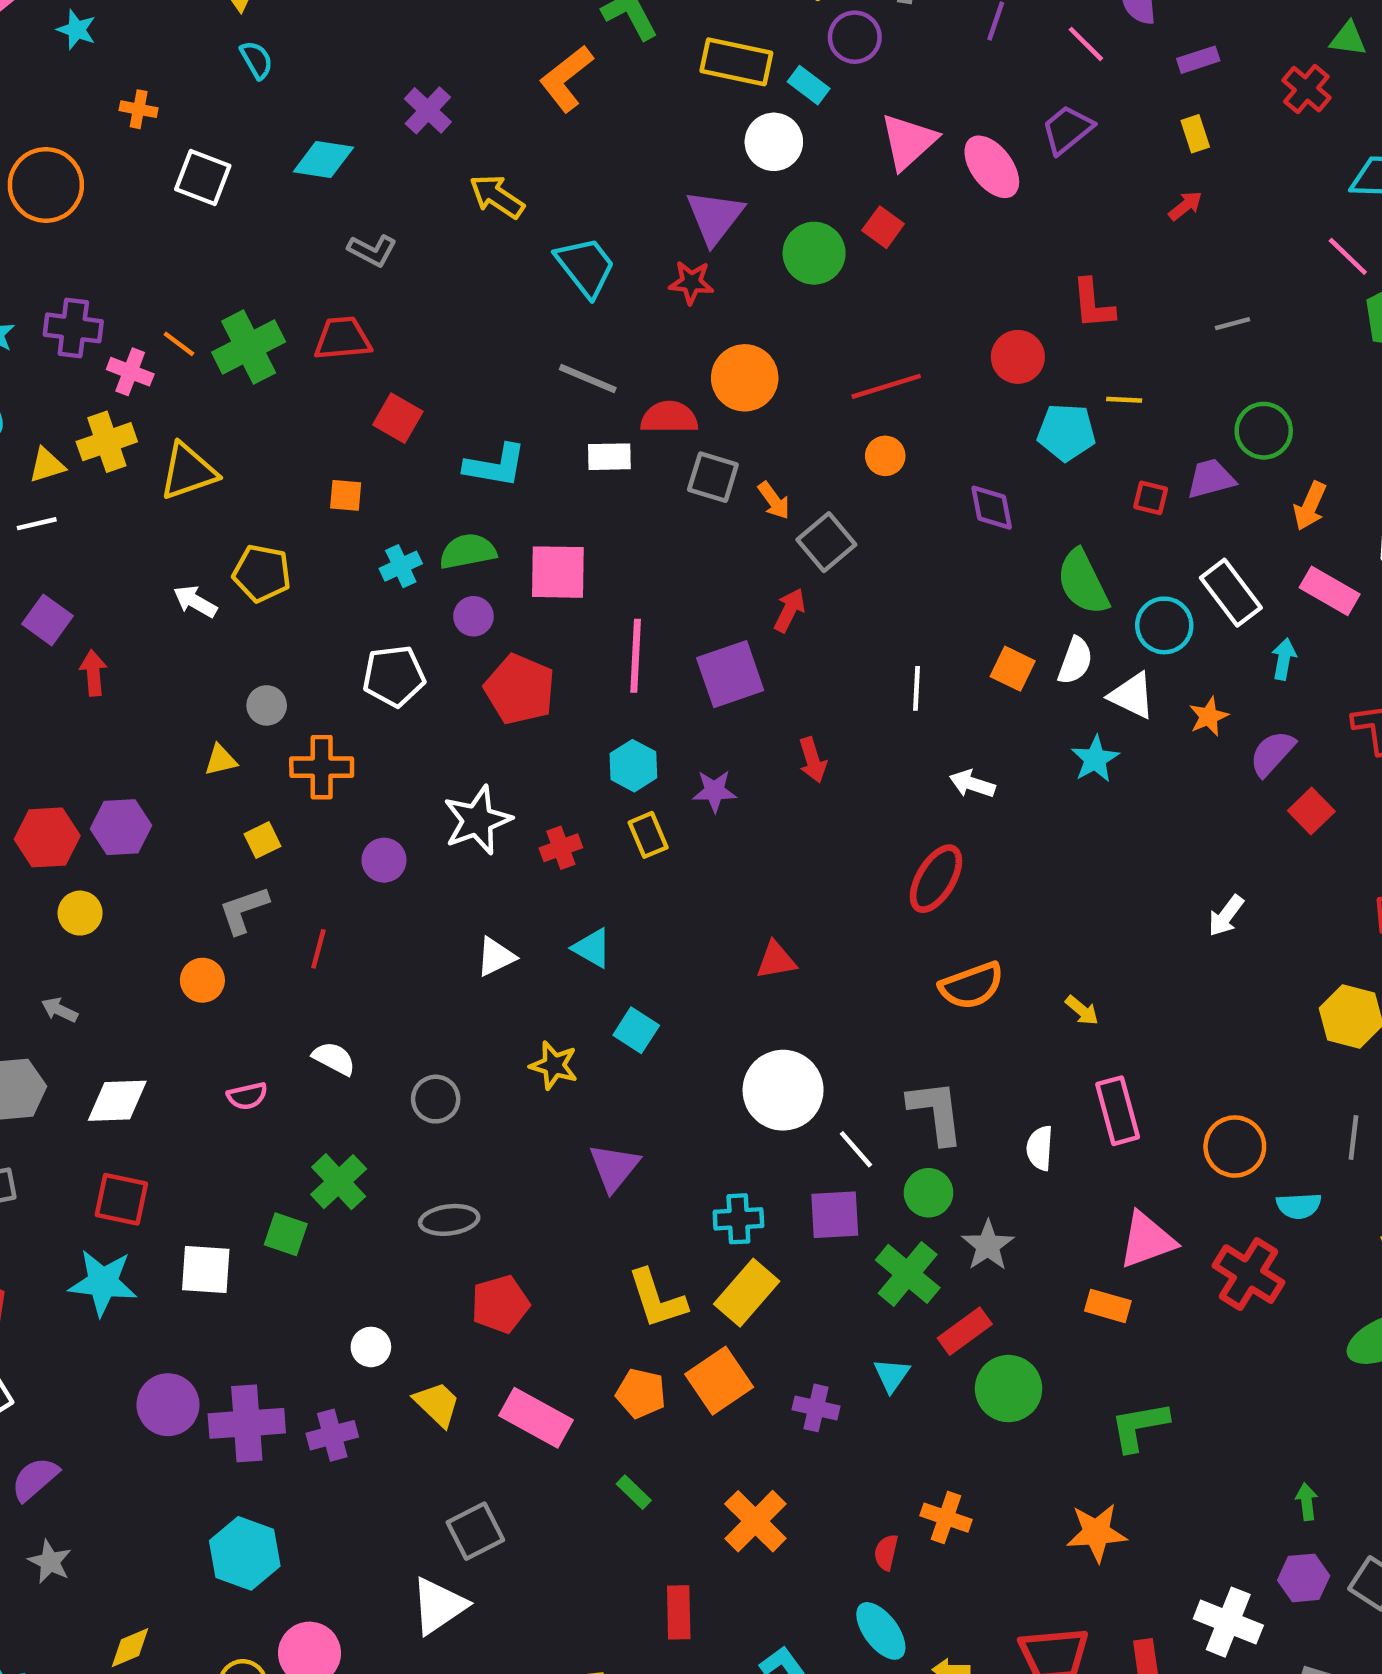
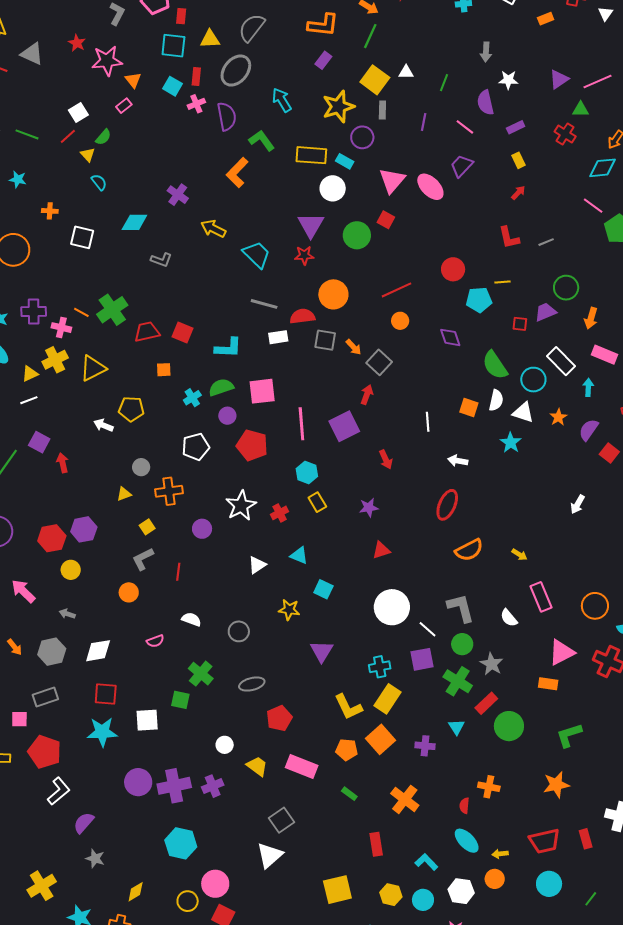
red L-shape: (1093, 304) -> (509, 238), moved
red trapezoid: (343, 338) -> (147, 332), moved
purple star: (715, 791) -> (369, 508), moved
white semicircle: (1040, 1148) -> (509, 618), turned -36

